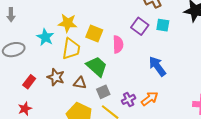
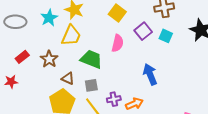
yellow square: (94, 34) -> (117, 13), moved
green trapezoid: (97, 66) -> (91, 59), turned -35
brown triangle: (80, 83) -> (68, 78), moved

